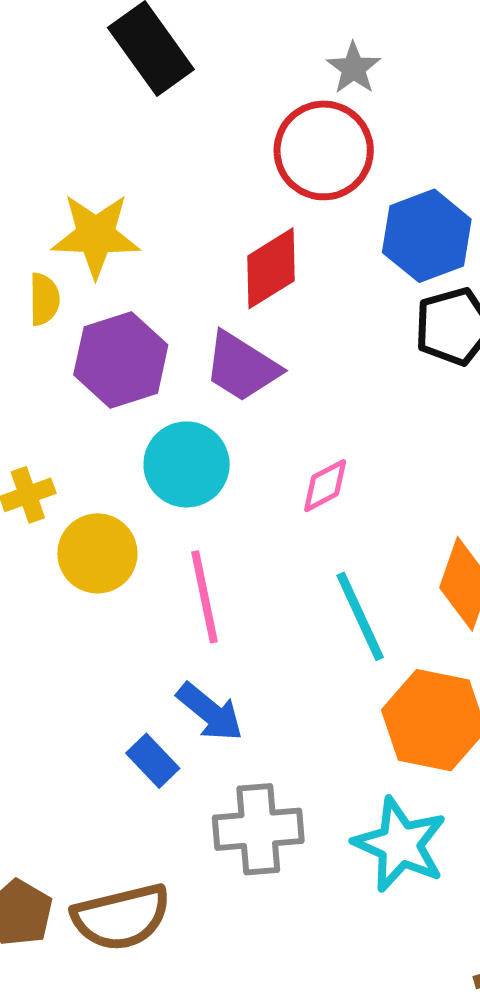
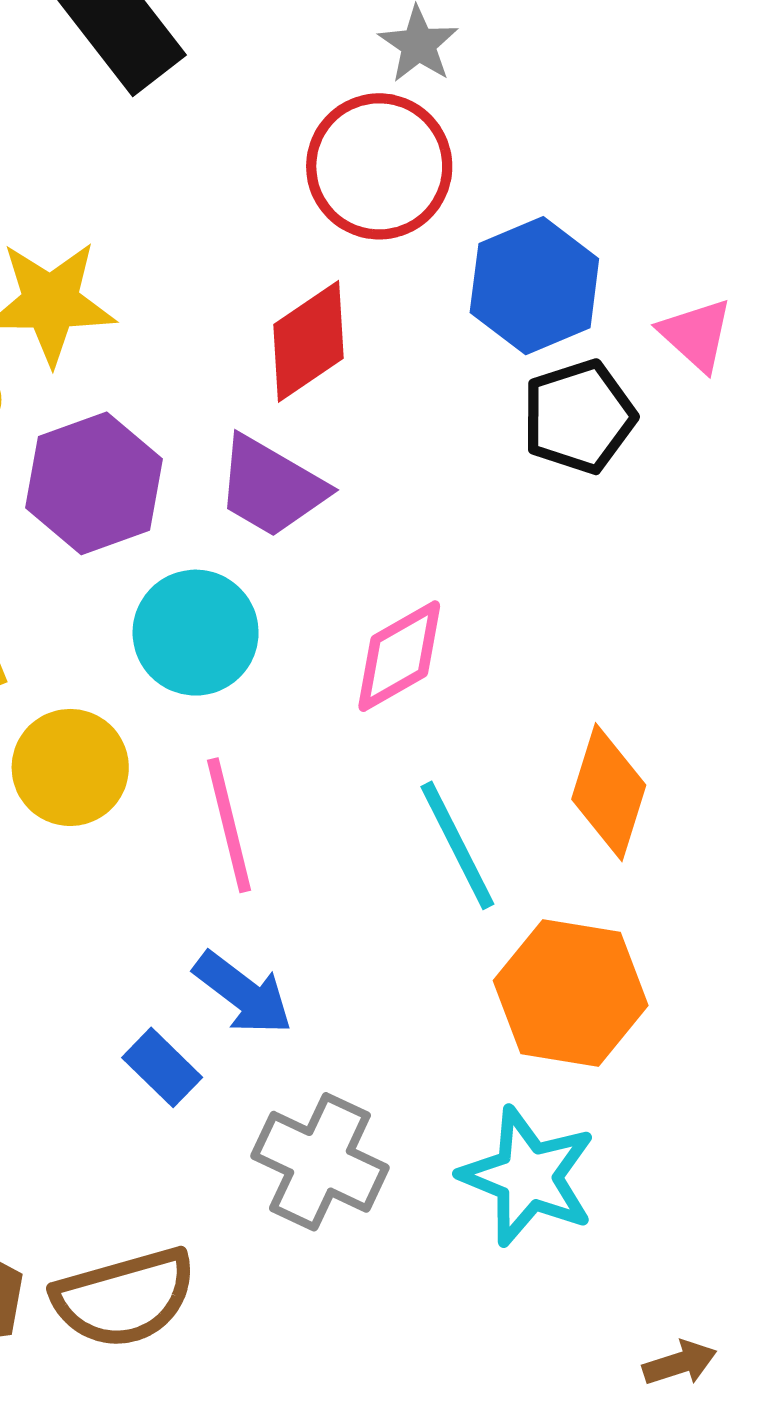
pink diamond: (325, 486) -> (399, 656), size x1.4
gray cross: (258, 829) -> (320, 1162), turned 32

